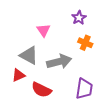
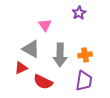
orange cross: (85, 43) -> (85, 55), moved, turned -32
gray arrow: (59, 62) -> (60, 55), turned 105

